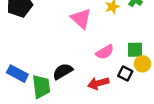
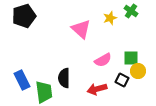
black semicircle: (63, 71) -> (64, 78), turned -60
blue rectangle: (17, 74) -> (22, 80), turned 36

